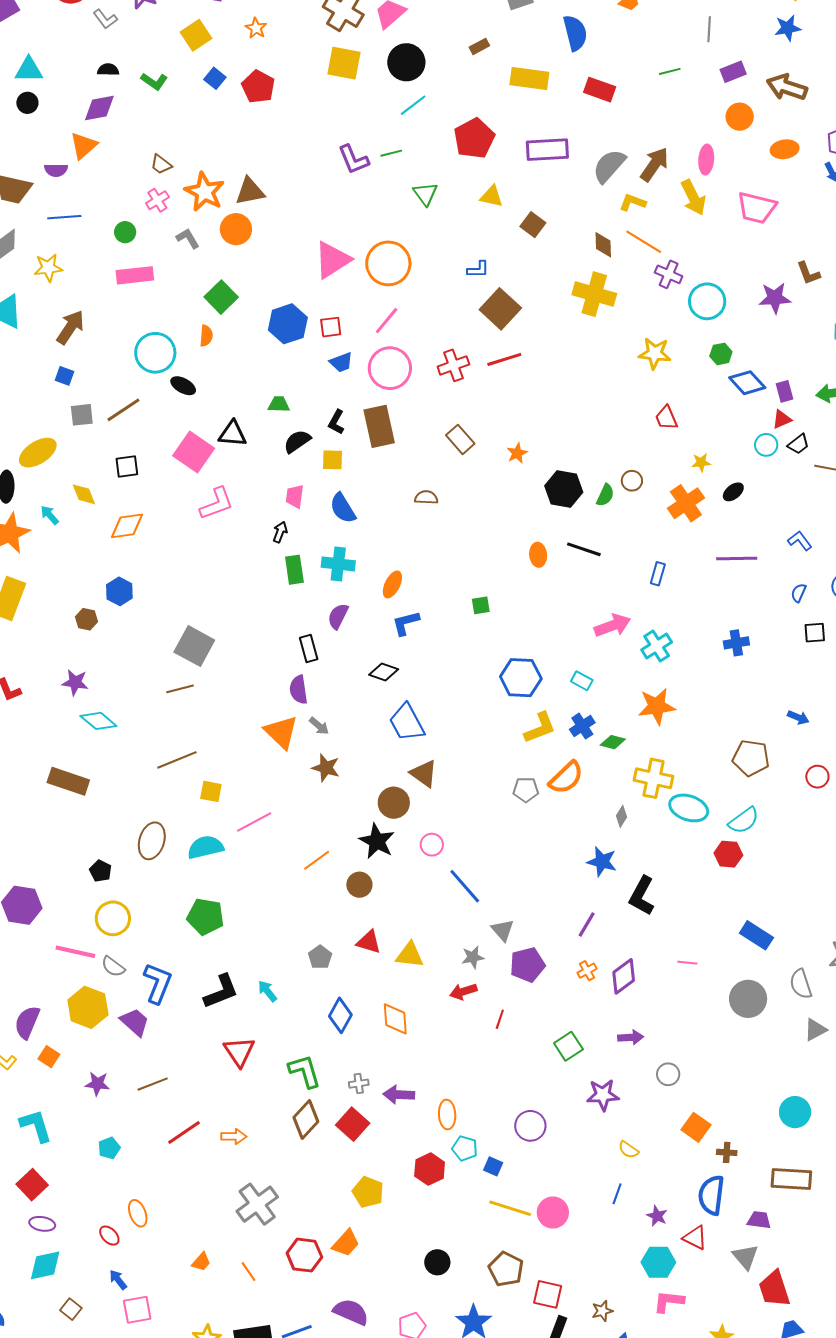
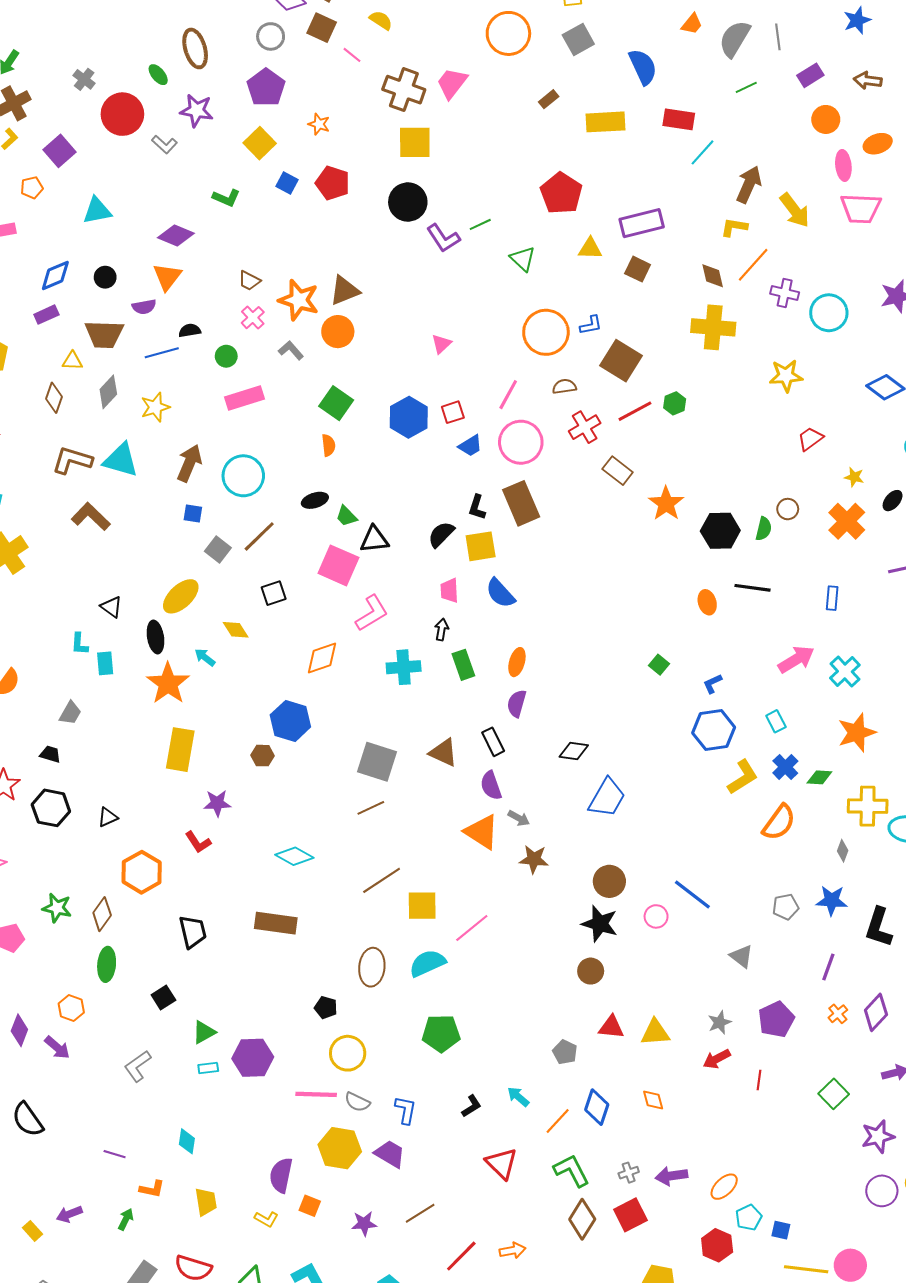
black circle: (406, 62) -> (408, 202), moved
black semicircle: (108, 70) -> (190, 331), moved
brown arrow: (787, 87) -> (868, 80), size x0.7
black circle: (27, 103) -> (105, 277), moved
cyan line: (413, 105) -> (702, 152), moved
purple diamond: (99, 108) -> (176, 236), turned 44
purple rectangle: (547, 150) -> (642, 223), moved
pink ellipse: (706, 160) -> (843, 165), moved
gray semicircle: (609, 166) -> (735, 39), moved
orange line: (644, 242) -> (753, 265), turned -69
pink triangle: (332, 260) -> (441, 344), size x0.5
orange circle: (388, 263) -> (546, 332), moved
cyan circle: (155, 353) -> (243, 476), moved
green hexagon: (721, 354) -> (675, 403), moved
black ellipse: (183, 386) -> (315, 500), turned -35
green trapezoid: (279, 404) -> (346, 516), moved, turned -125
gray square: (82, 415) -> (218, 550), turned -35
red trapezoid: (666, 418) -> (810, 439), turned 88
brown rectangle: (460, 439) -> (618, 471), moved
orange star: (517, 453) -> (666, 504), size x1.6
yellow square: (333, 460) -> (481, 546), size x1.4
yellow star: (701, 463) -> (854, 477), turned 30
brown semicircle: (426, 497) -> (564, 387), moved
orange diamond: (127, 526) -> (322, 658), moved
cyan cross: (338, 564) -> (404, 667), moved
orange ellipse: (392, 584) -> (517, 662), moved
blue hexagon: (119, 591) -> (290, 721), size x1.4
green square: (481, 605) -> (659, 665), turned -30
blue L-shape: (406, 623) -> (713, 684), moved, size x0.7
cyan rectangle: (582, 681) -> (776, 721), turned 45
purple star: (75, 682) -> (217, 803), moved
blue trapezoid: (407, 723) -> (607, 798), turned -111
brown triangle: (424, 774) -> (443, 753), moved
gray pentagon: (526, 790) -> (786, 907), moved
yellow square: (211, 791) -> (422, 906), size x1.4
orange line: (317, 860) -> (558, 1121), moved
blue line: (465, 886) -> (692, 895), moved
gray triangle: (503, 930) -> (741, 956), moved
blue L-shape: (158, 983) -> (406, 1110), size x0.7
black L-shape: (221, 991) -> (471, 1106), size x0.6
orange diamond: (395, 1019) -> (653, 1100), size x0.7
orange ellipse: (447, 1115) -> (724, 1187), turned 60
red square: (353, 1124) -> (630, 1215), turned 32
purple circle: (530, 1126) -> (882, 1191), moved
cyan pentagon: (465, 1148) -> (749, 1218), turned -30

